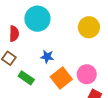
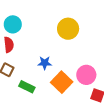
cyan circle: (37, 19) -> (13, 24), moved, size x0.7
yellow circle: (89, 27) -> (68, 29), moved

